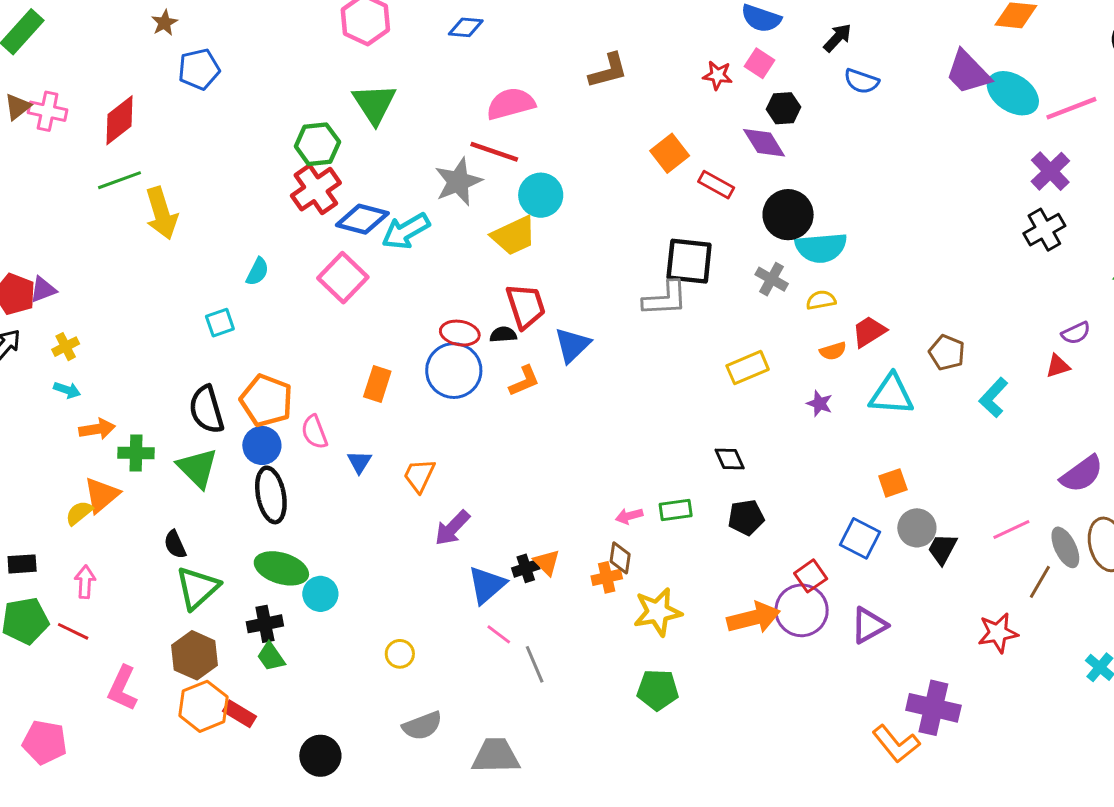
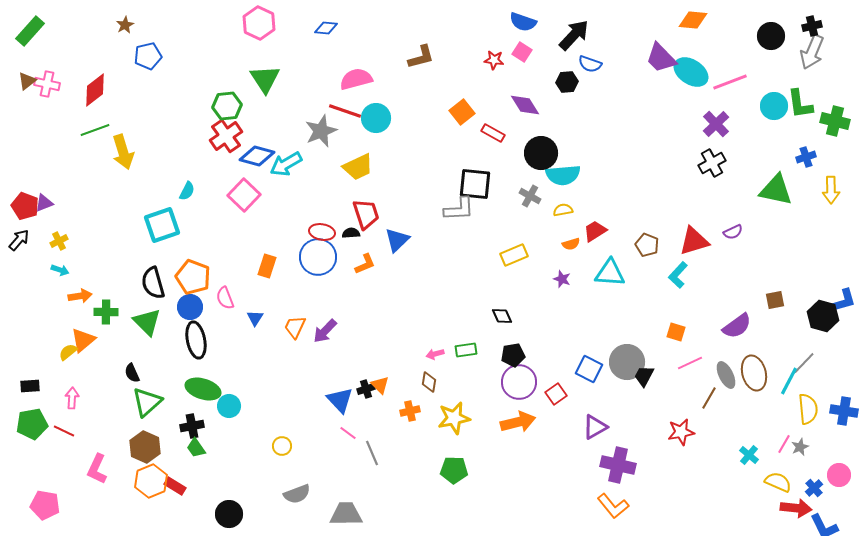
black arrow: (838, 38) -> (574, 35), size x1.6
black hexagon: (784, 108) -> (567, 82), moved
cyan circle: (541, 195) -> (376, 118), moved
cyan square: (220, 323) -> (162, 225), size x1.8
red triangle: (1058, 366) -> (694, 241), moved, size x1.8
orange square: (893, 483) -> (676, 332), moved, turned 36
purple arrow: (452, 528) -> (325, 331), moved
gray circle: (917, 528) -> (627, 362), size x1.4
orange cross: (607, 577) -> (410, 411), moved
blue triangle: (487, 585) -> (340, 400), turned -32
purple circle: (802, 610) -> (519, 382), moved
purple cross: (933, 708) -> (618, 465), moved

